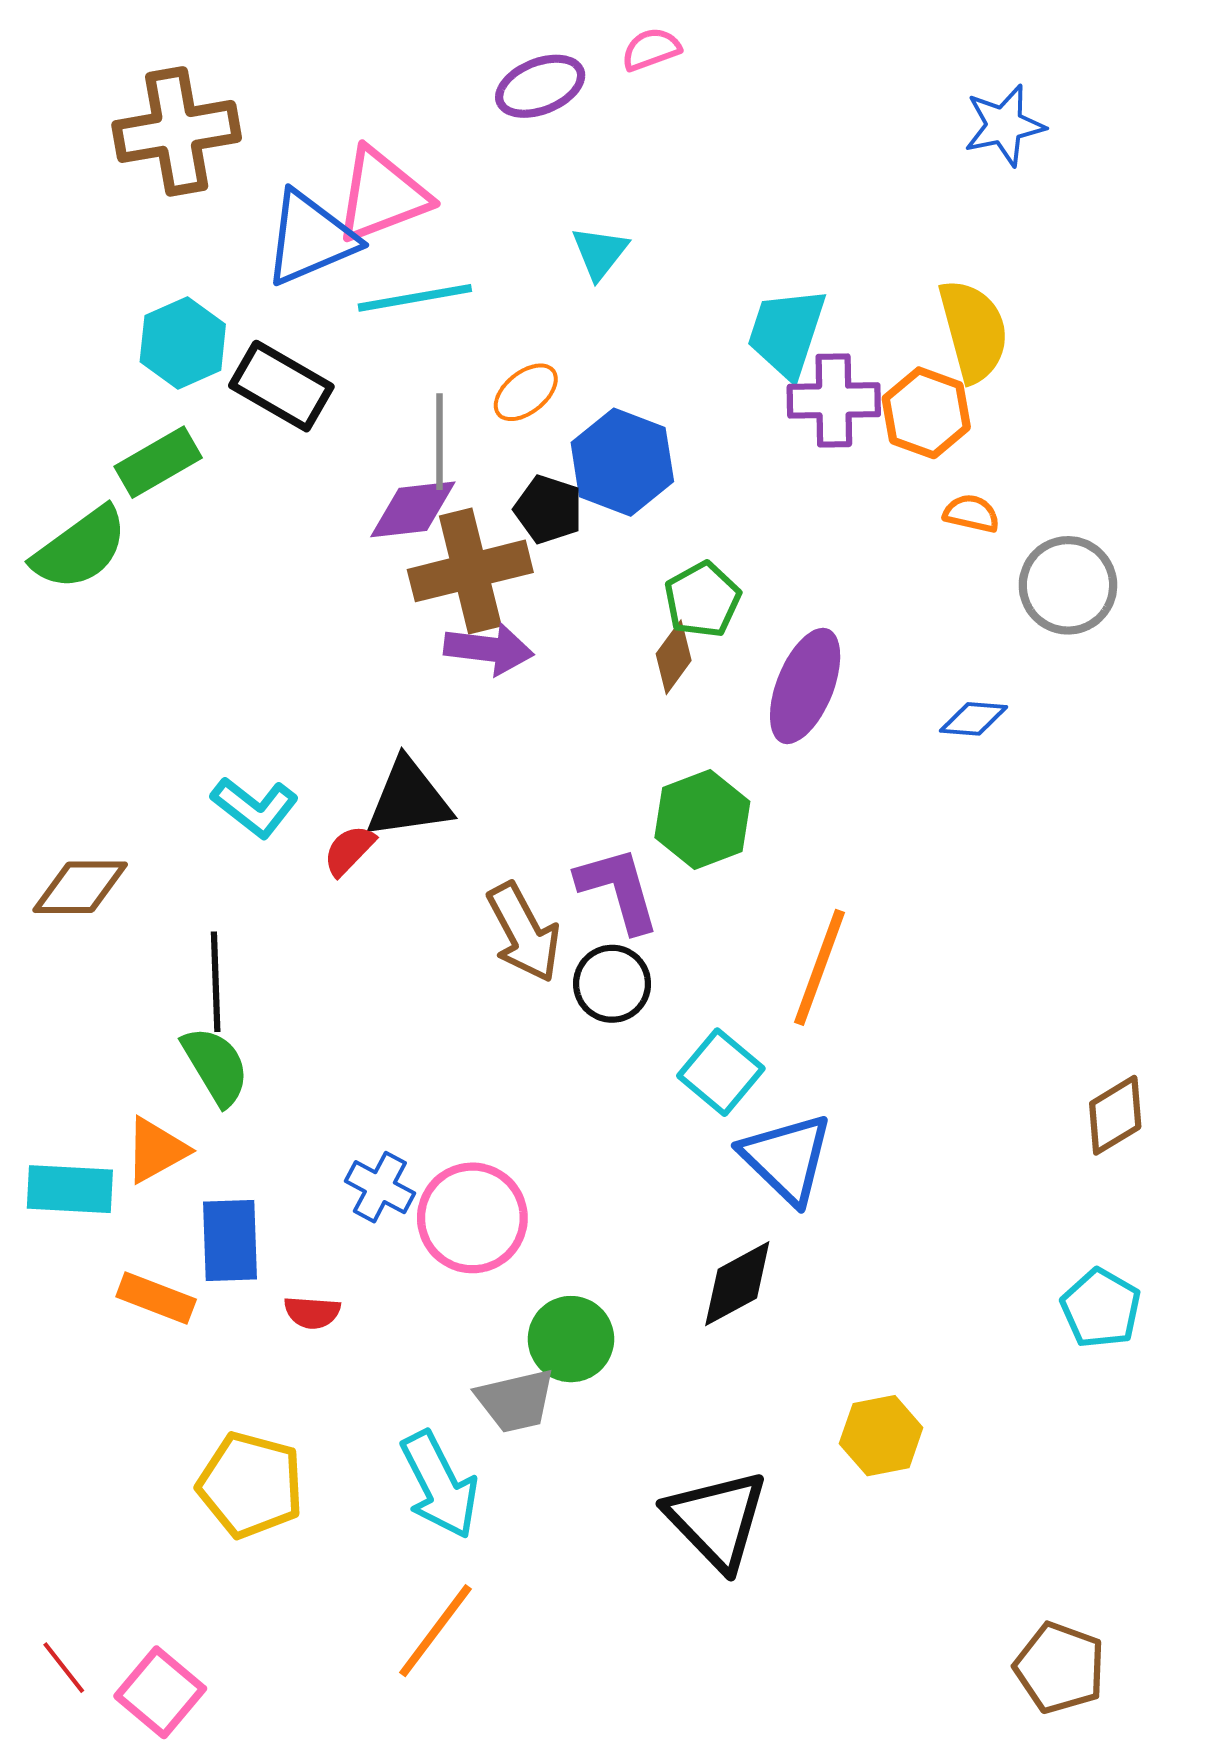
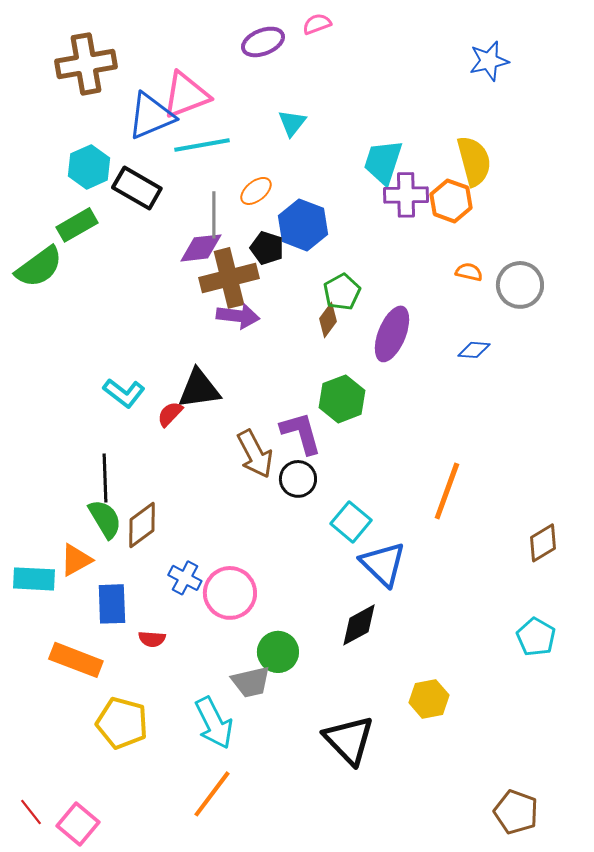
orange semicircle: (971, 513) -> (469, 272), moved
brown diamond: (80, 887) -> (142, 525), moved, turned -36
orange line: (819, 967) -> (447, 491), moved
orange rectangle: (156, 1298) -> (76, 660), moved, size x1.4

